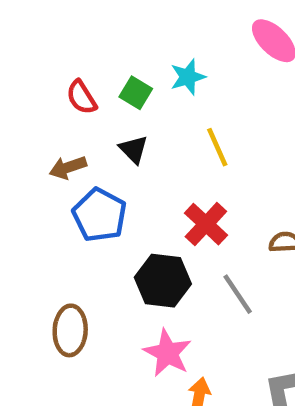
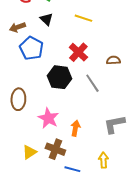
yellow line: (217, 147) -> (83, 18), turned -48
pink star: (167, 353) -> (48, 118), moved

